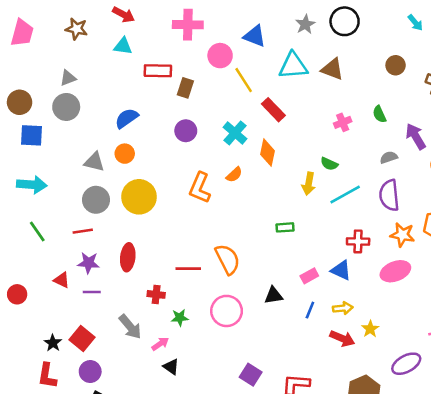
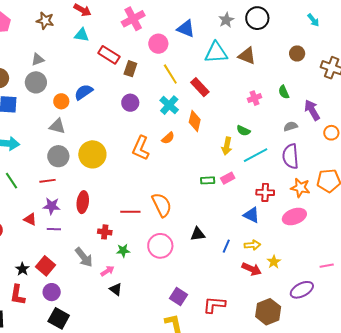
pink cross: (188, 25) -> (133, 19), turned -30
red rectangle: (158, 71) -> (109, 55), turned 30
yellow line: (244, 80) -> (170, 74), moved
orange circle: (125, 154) -> (61, 101), moved
pink rectangle: (309, 276) -> (228, 178), moved

